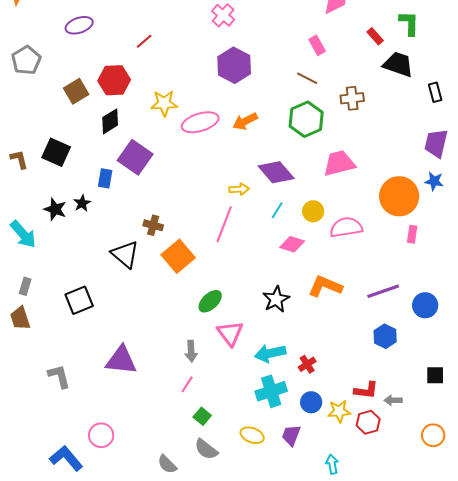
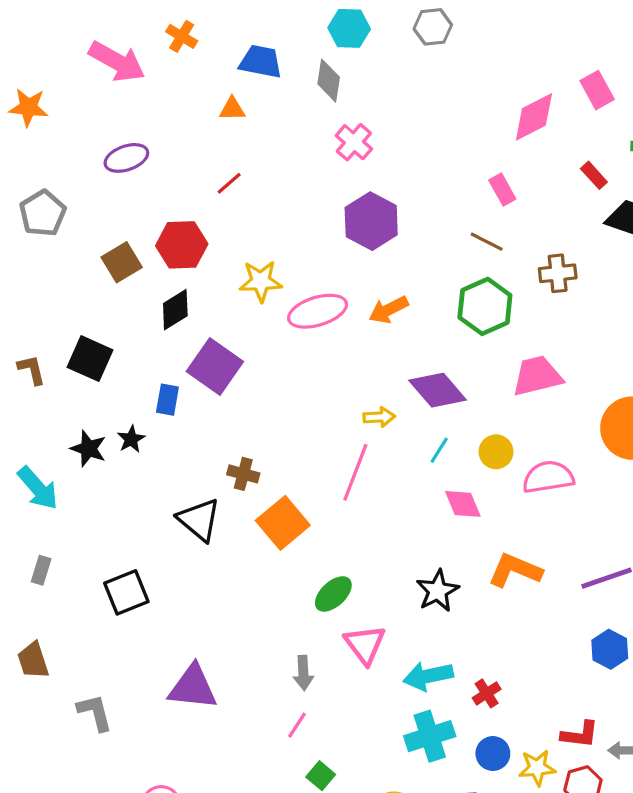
pink diamond: (292, 244) -> (463, 504), turned 50
brown trapezoid: (20, 318) -> (33, 660), moved

